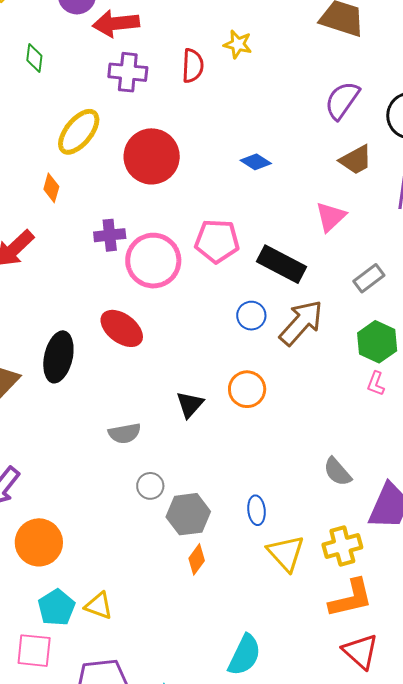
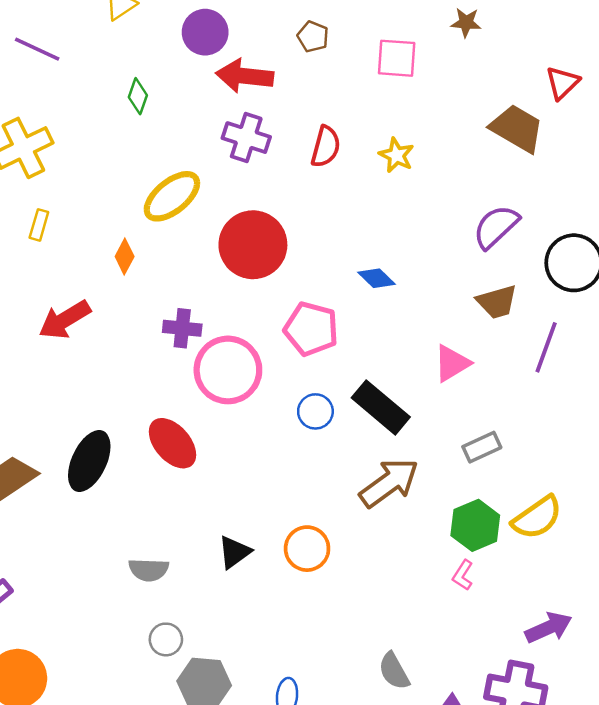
yellow star: (238, 44) -> (396, 155), moved
pink pentagon: (217, 241) -> (311, 329), moved
blue circle: (251, 316) -> (315, 411), moved

